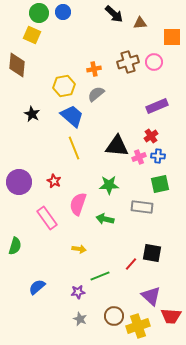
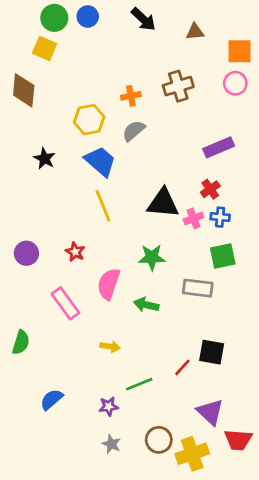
black arrow: (114, 14) -> (143, 19), moved
pink circle: (154, 62) -> (235, 83), moved
purple circle: (19, 182) -> (26, 253), size x0.7

